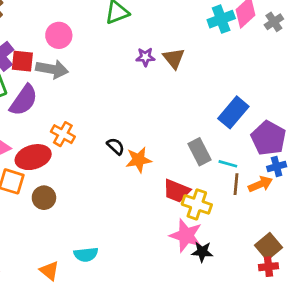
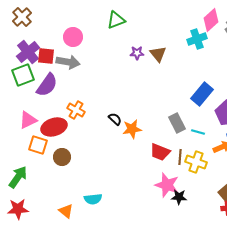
cyan cross: (221, 19) -> (197, 39), moved
brown line: (236, 184) -> (180, 157), moved
yellow cross: (197, 204) -> (196, 162), moved

